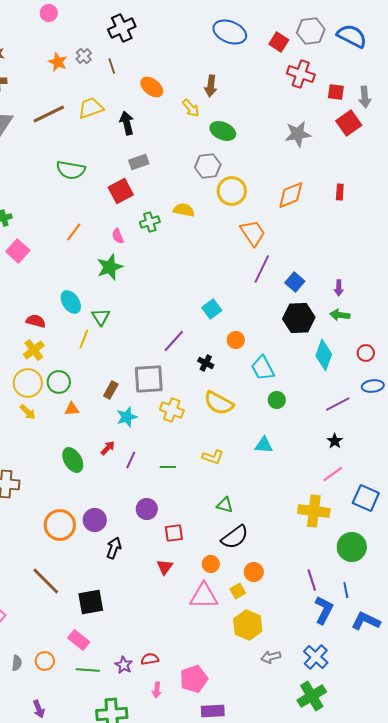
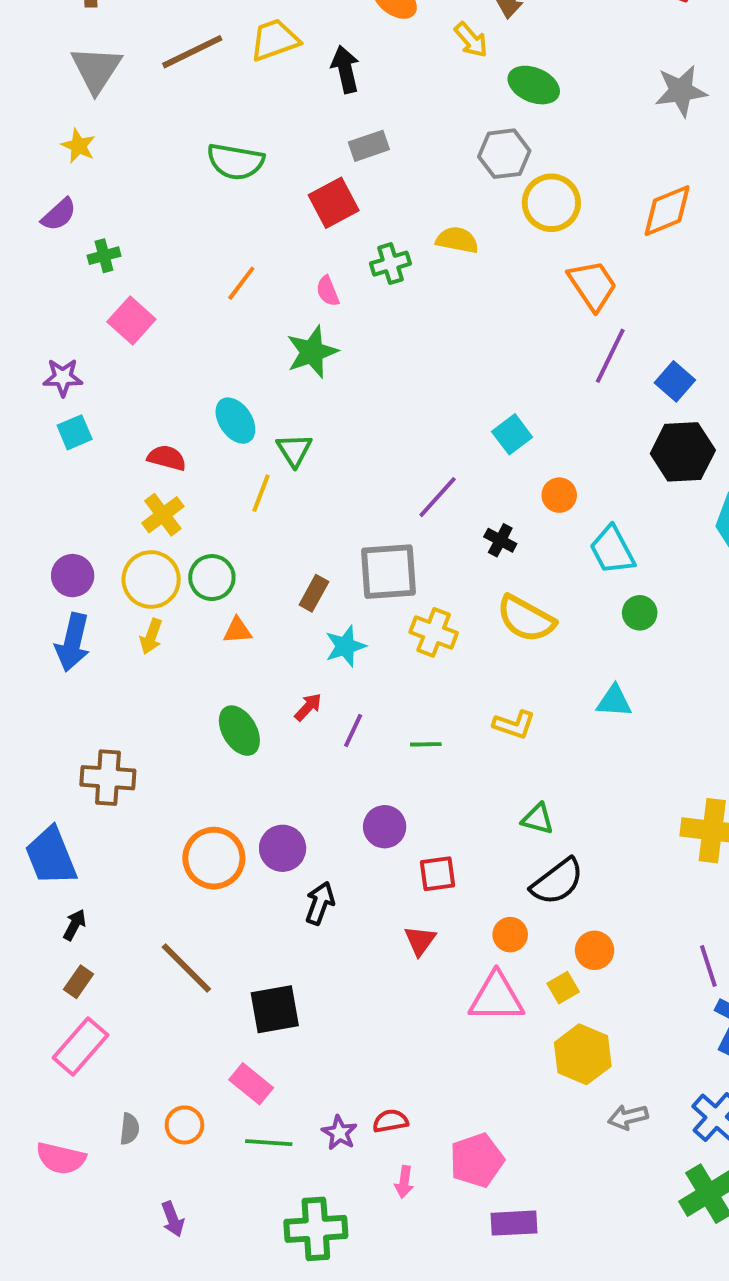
yellow arrow: (28, 412) -> (151, 636), turned 66

